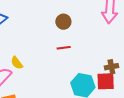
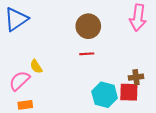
brown circle: (63, 22) -> (88, 26), size x1.5

